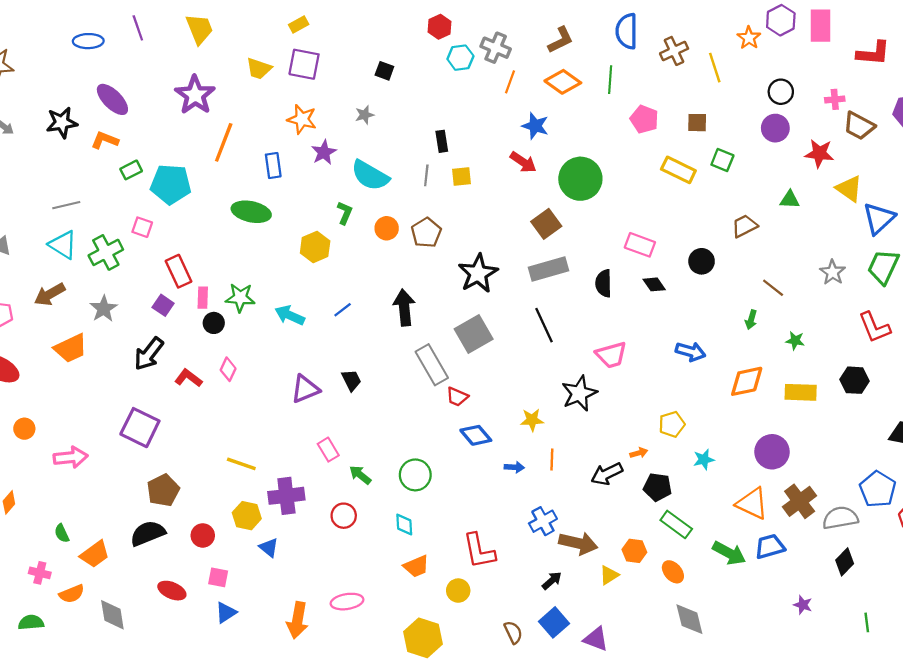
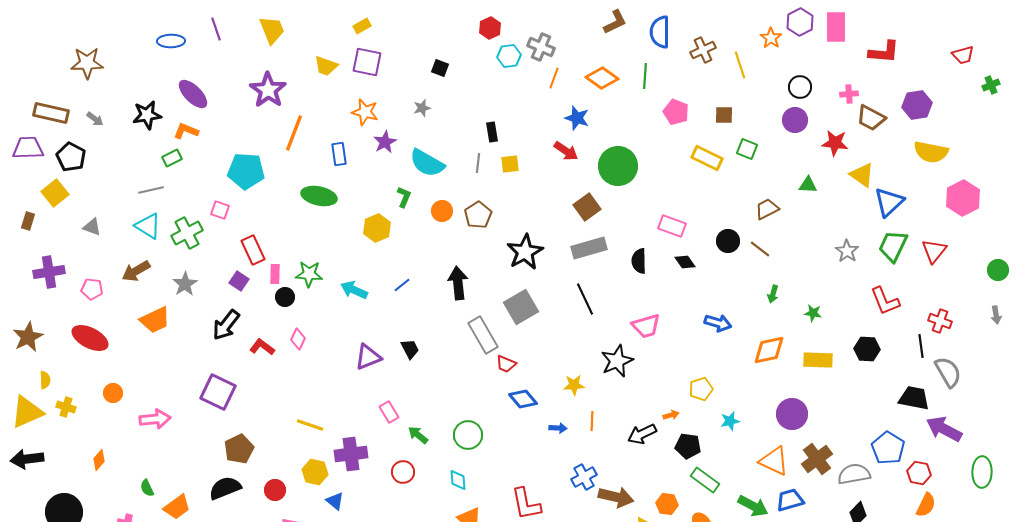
brown L-shape: (561, 40) -> (615, 22), moved
green rectangle: (131, 170) -> (172, 158), moved
brown line: (773, 288) -> (760, 249), moved

